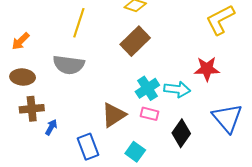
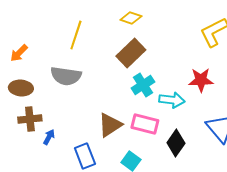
cyan cross: (147, 88) -> (143, 85), moved
pink rectangle: (150, 114) -> (145, 124), size x1.5

